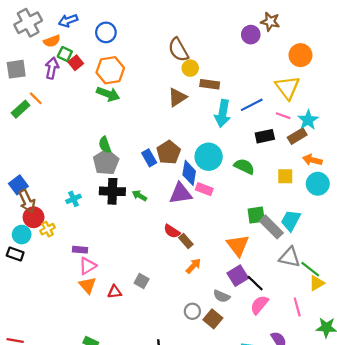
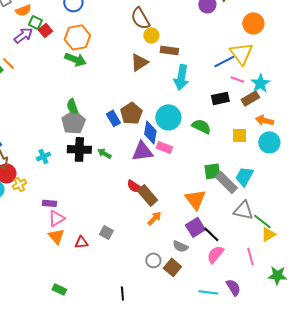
purple arrow: (52, 68) -> (23, 35), turned 42
blue line: (252, 105) -> (224, 61), moved
brown rectangle: (186, 241) -> (147, 195), size x1.5

